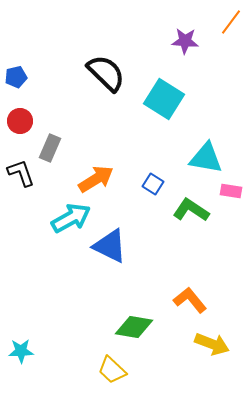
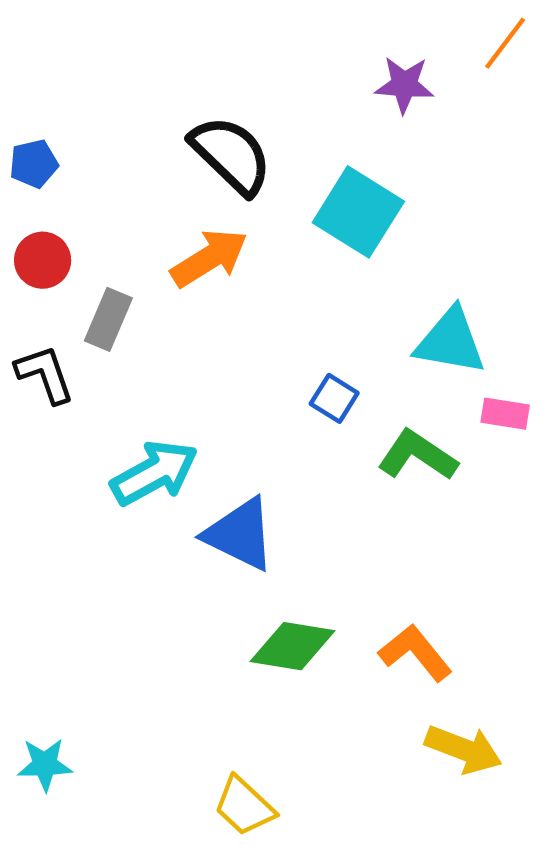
orange arrow: (96, 179) -> (209, 258), moved
green diamond: (134, 327) -> (293, 646), moved

